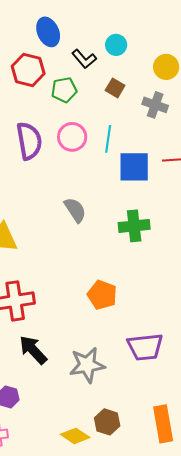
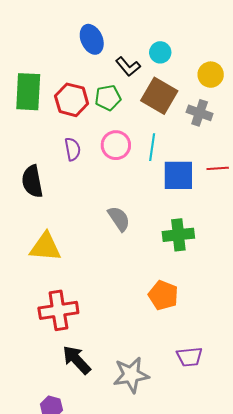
red hexagon: (28, 70) -> (72, 100), moved
brown square: (115, 88) -> (159, 96), size x1.8
purple semicircle: (29, 141) -> (73, 149), size x0.6
orange pentagon: (102, 295) -> (163, 295), moved
purple trapezoid: (145, 347) -> (189, 357), size x0.7

